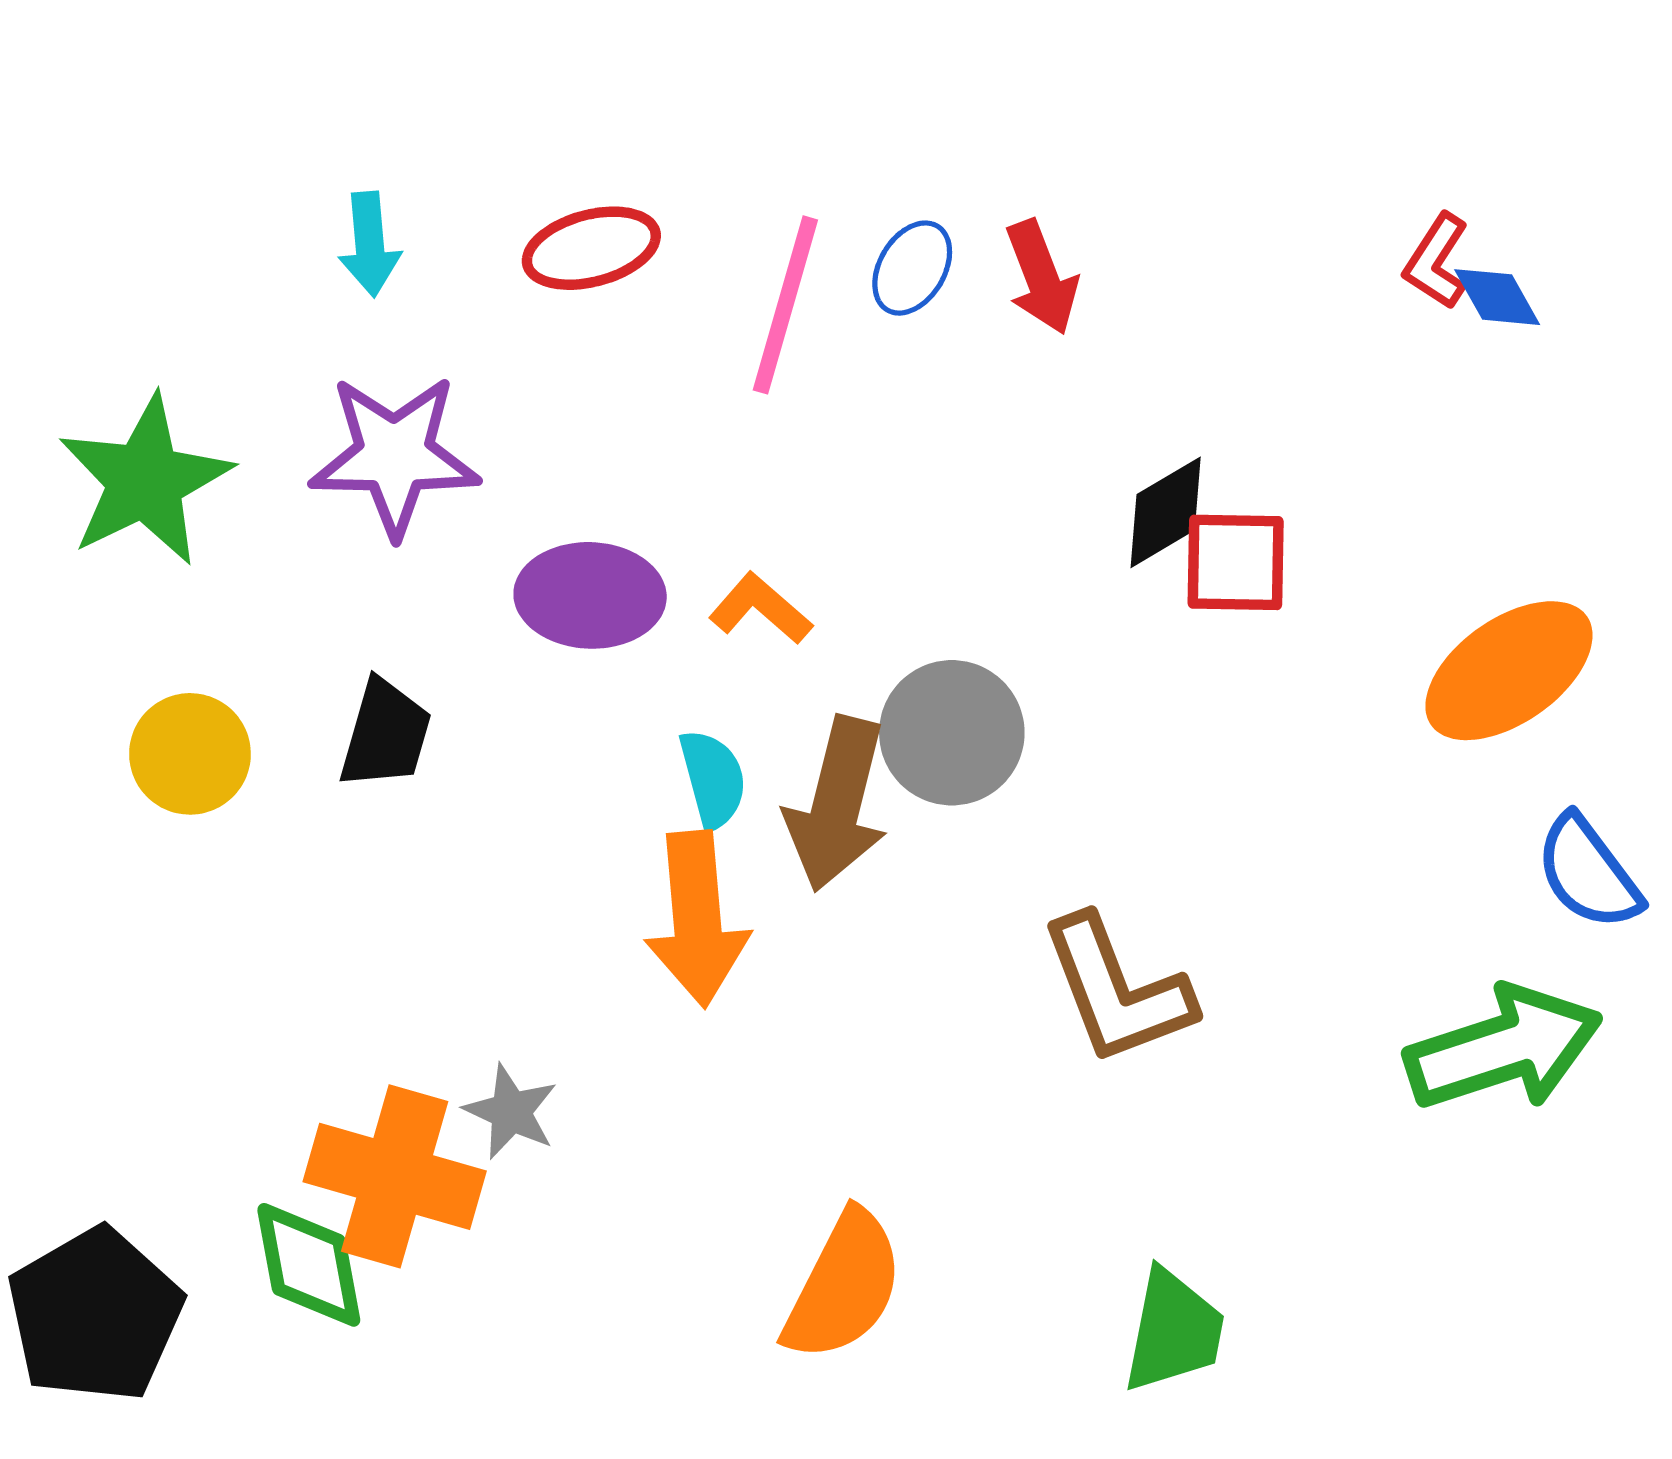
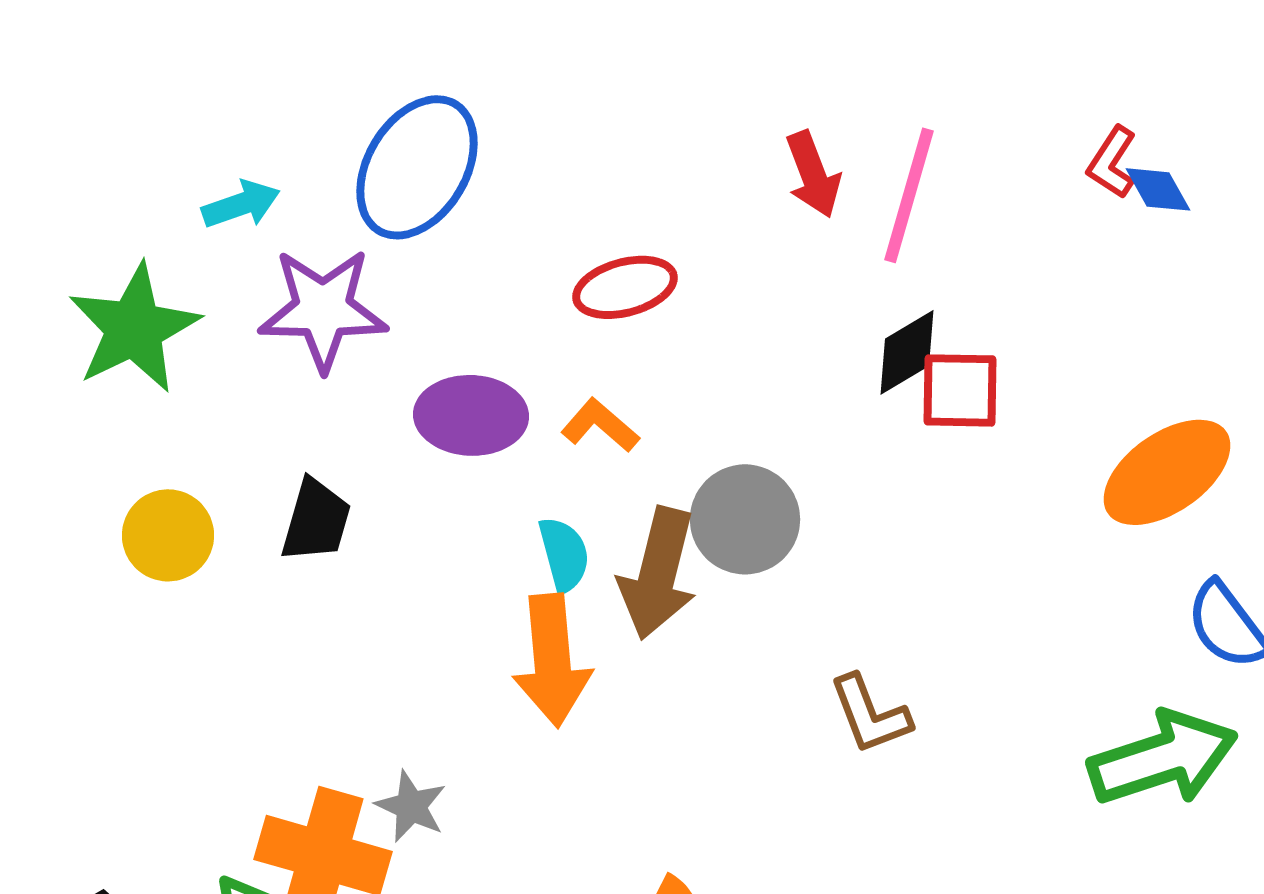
cyan arrow: (370, 244) -> (241, 204), moved, turned -104
red ellipse: (591, 248) -> (625, 287), moved
blue ellipse: (912, 268) -> (417, 167), moved, size x2.0
pink line: (785, 305) -> (909, 195), moved
brown L-shape: (1117, 990) -> (870, 714), size x0.7

